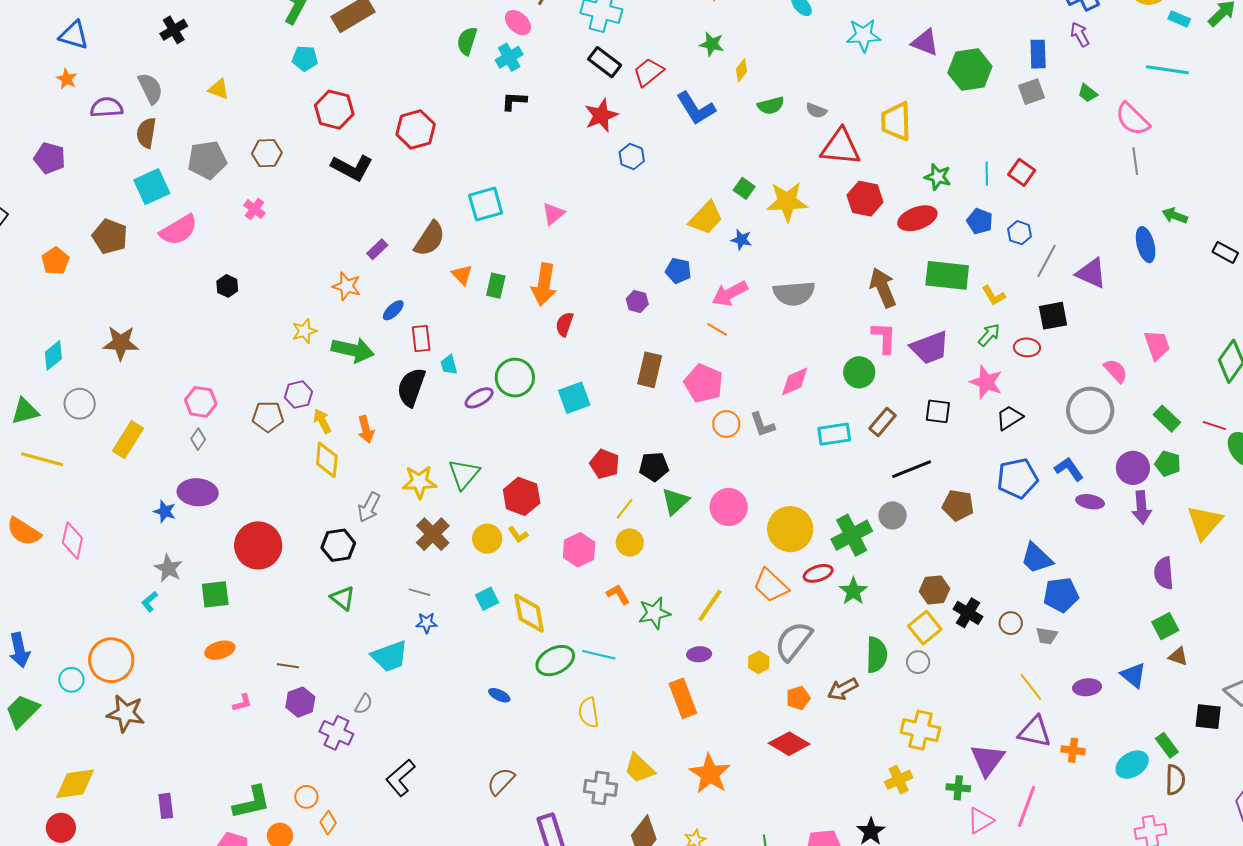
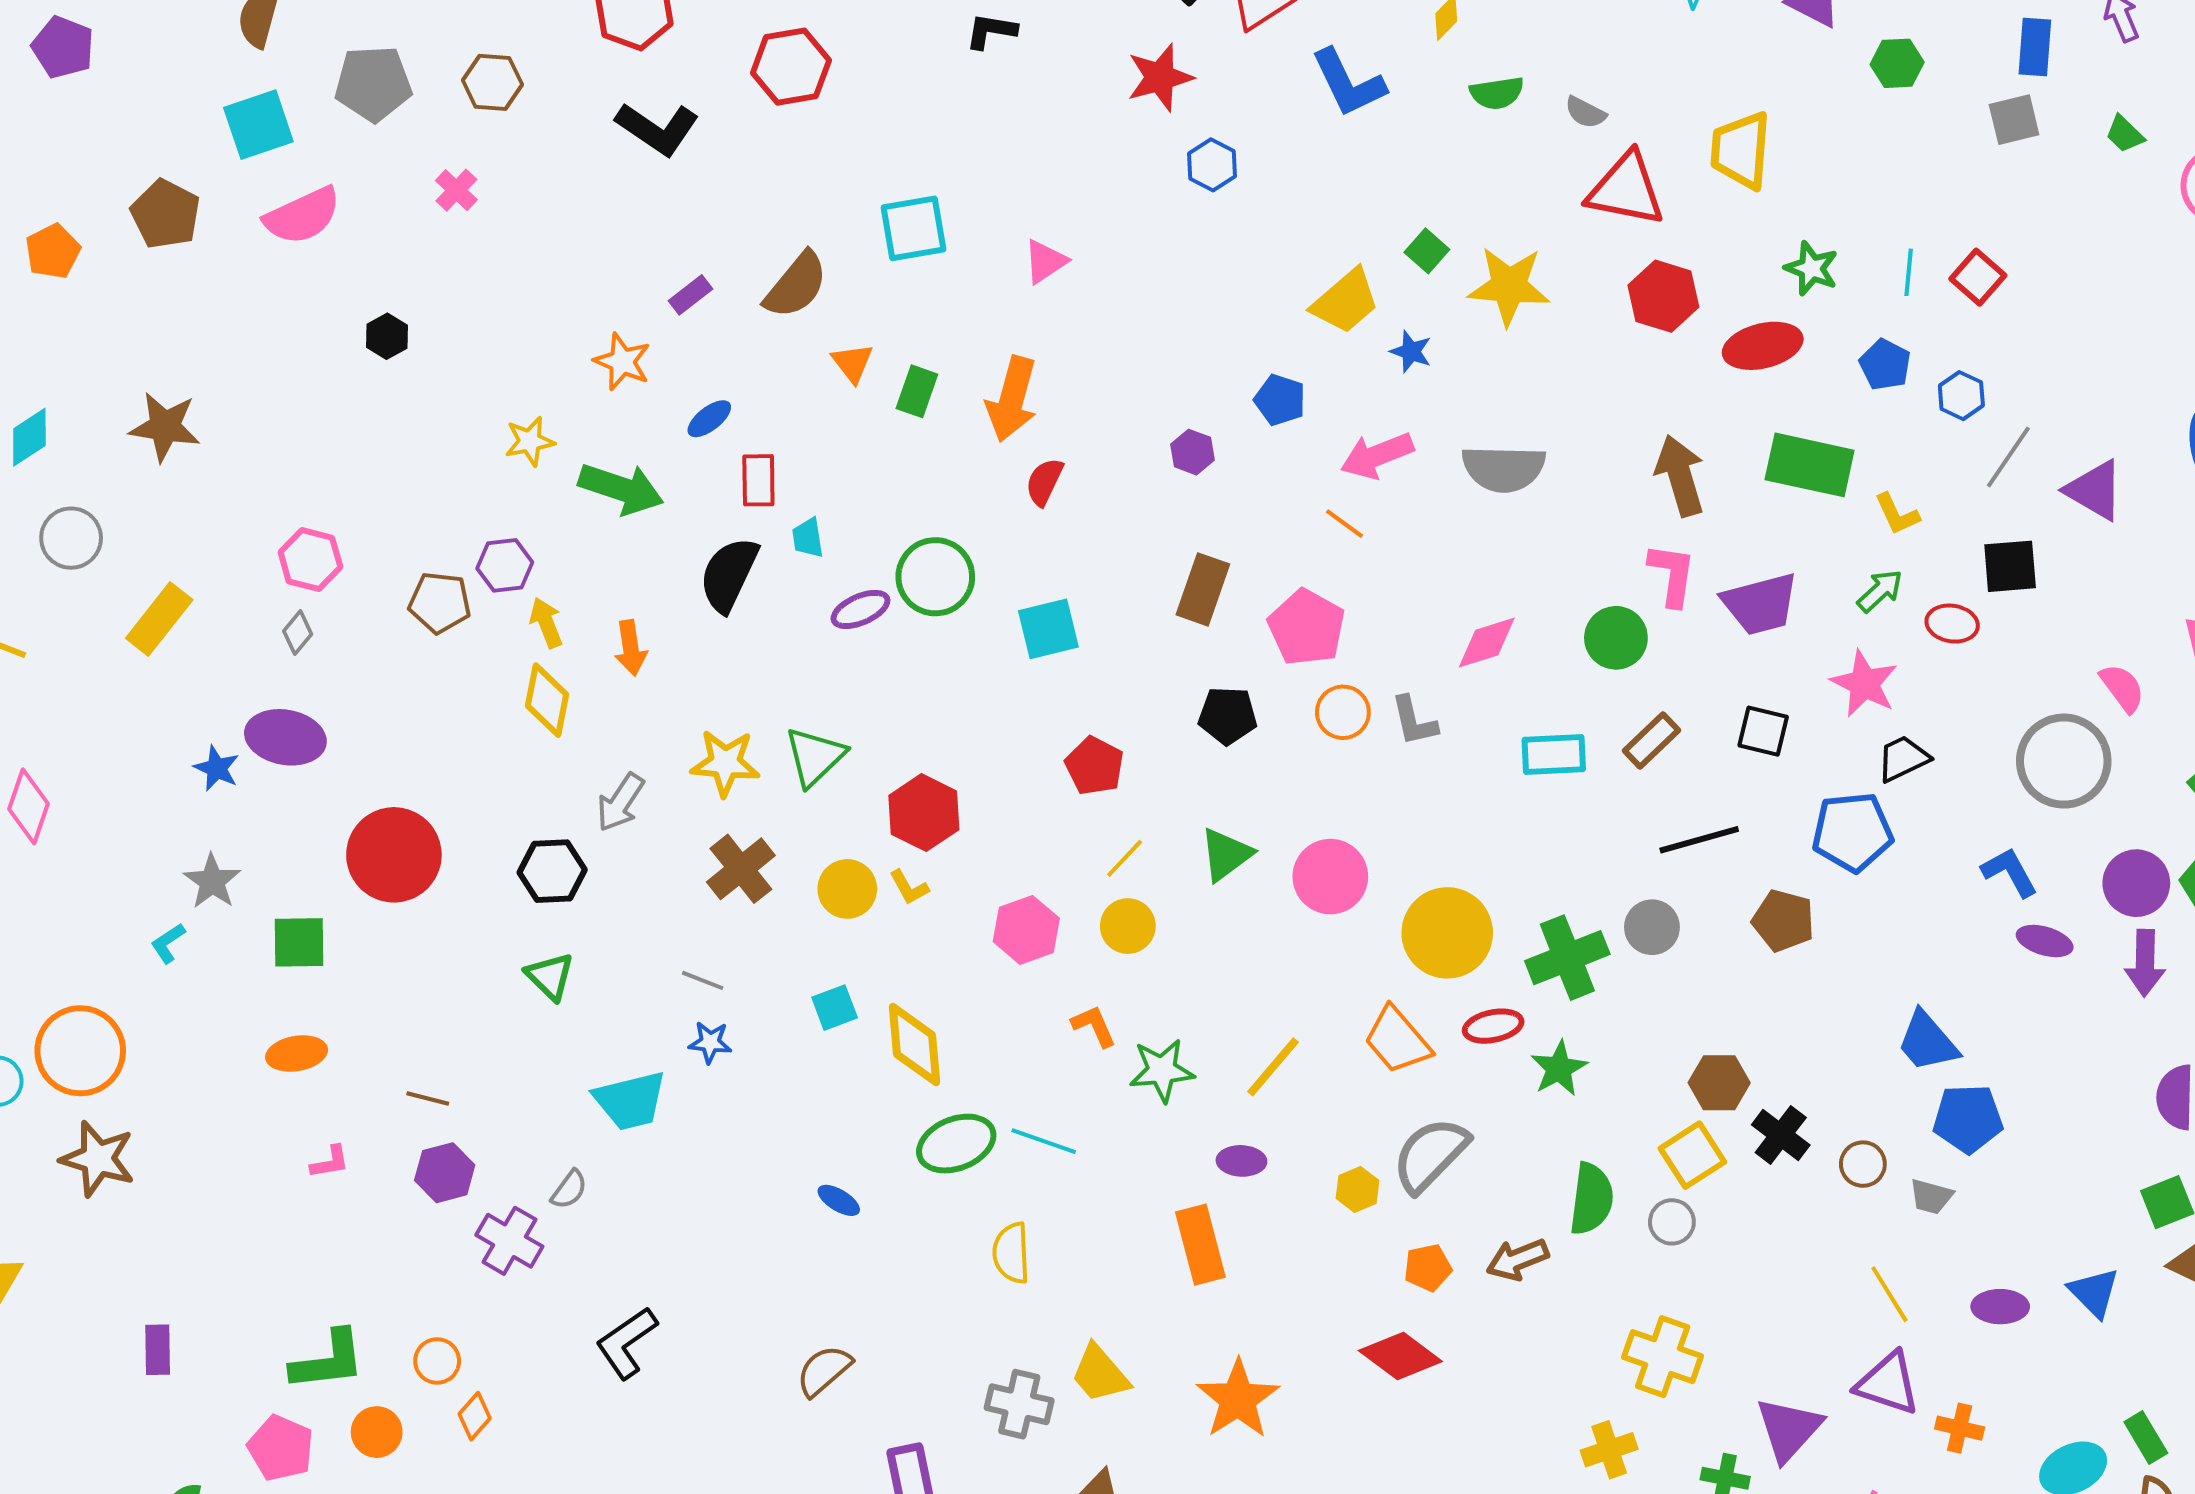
green hexagon: (970, 70) -> (1897, 63), size x0.6
black pentagon: (654, 467) -> (1228, 716), moved
blue pentagon: (1017, 478) -> (1852, 832), moved

